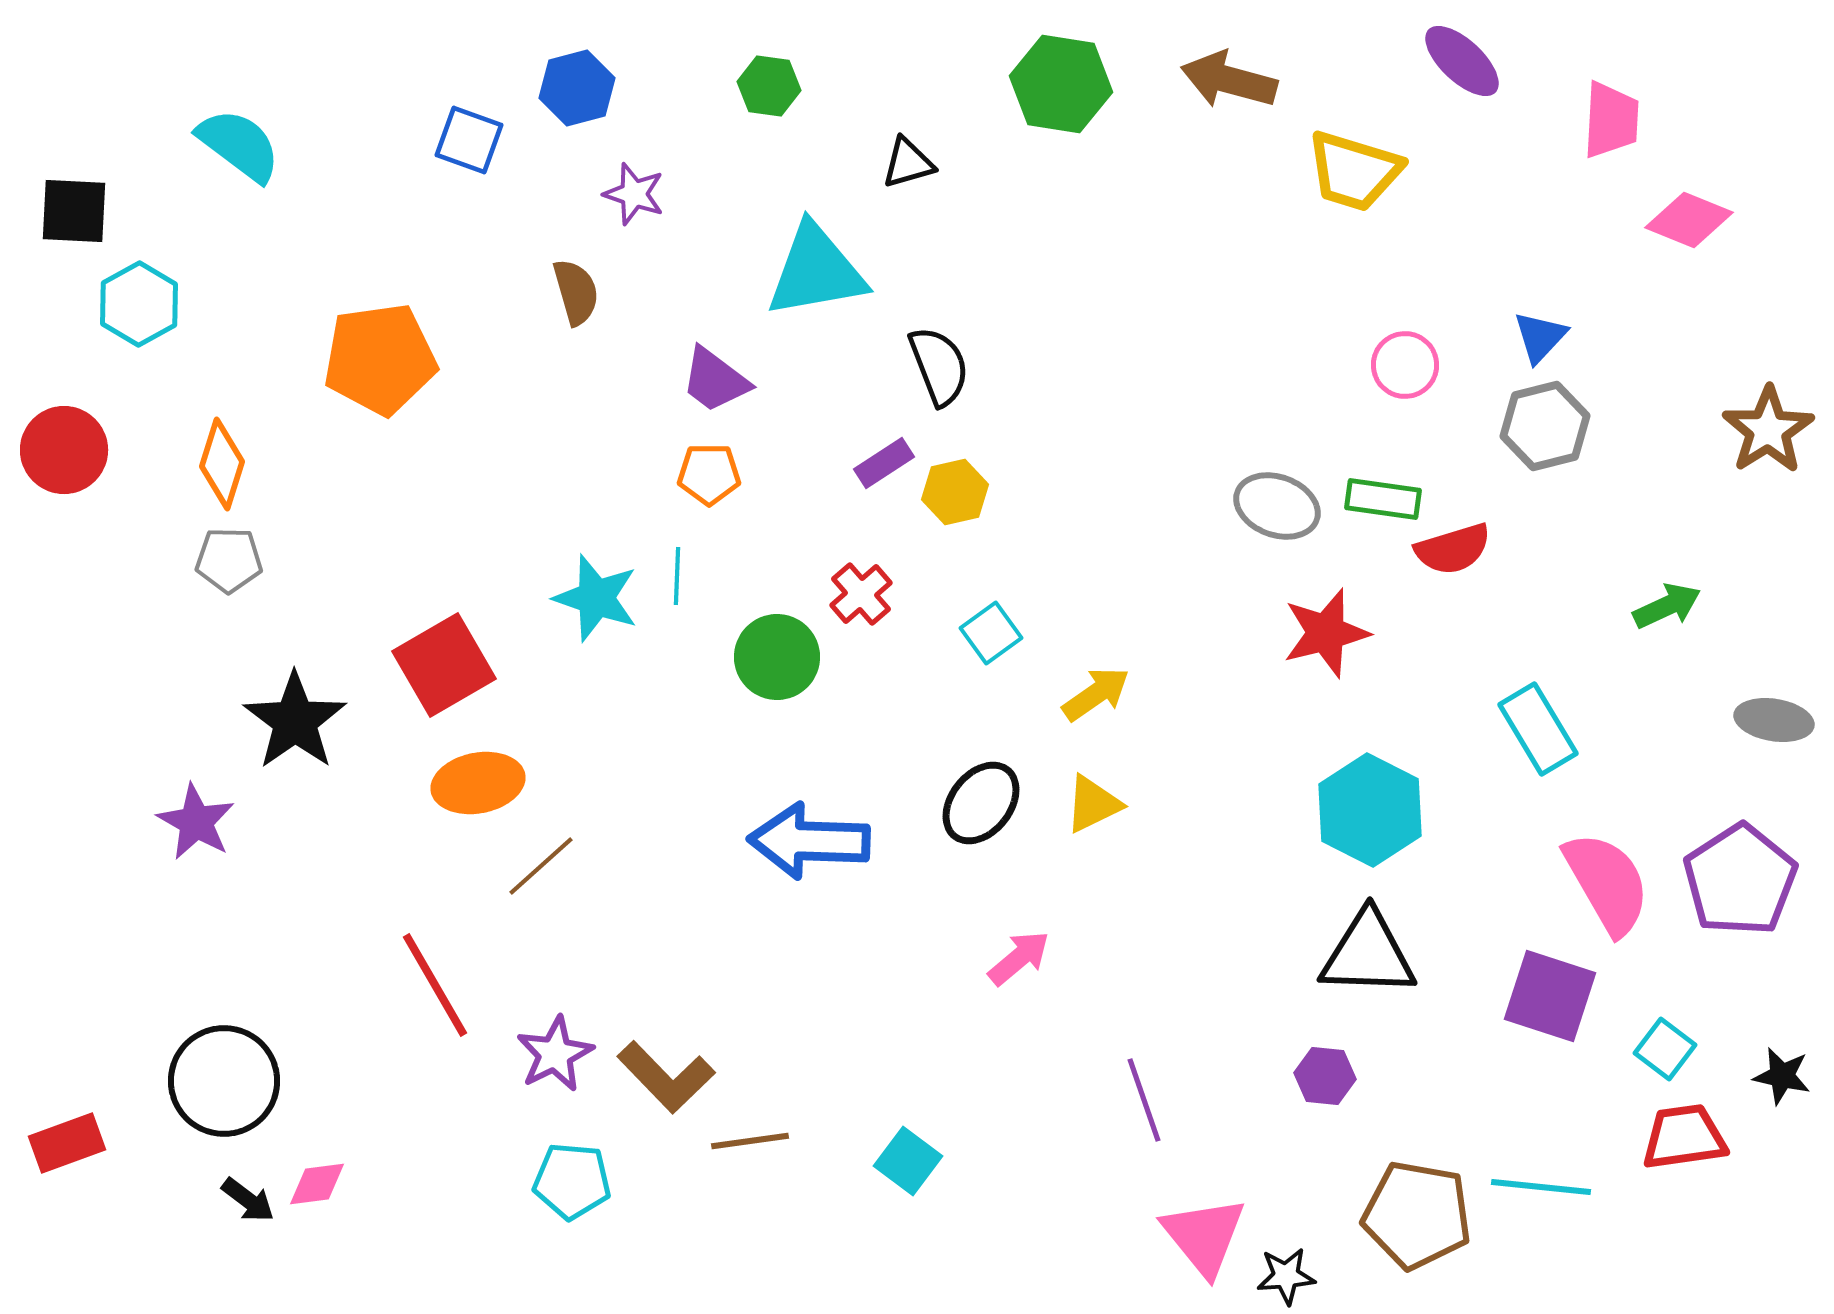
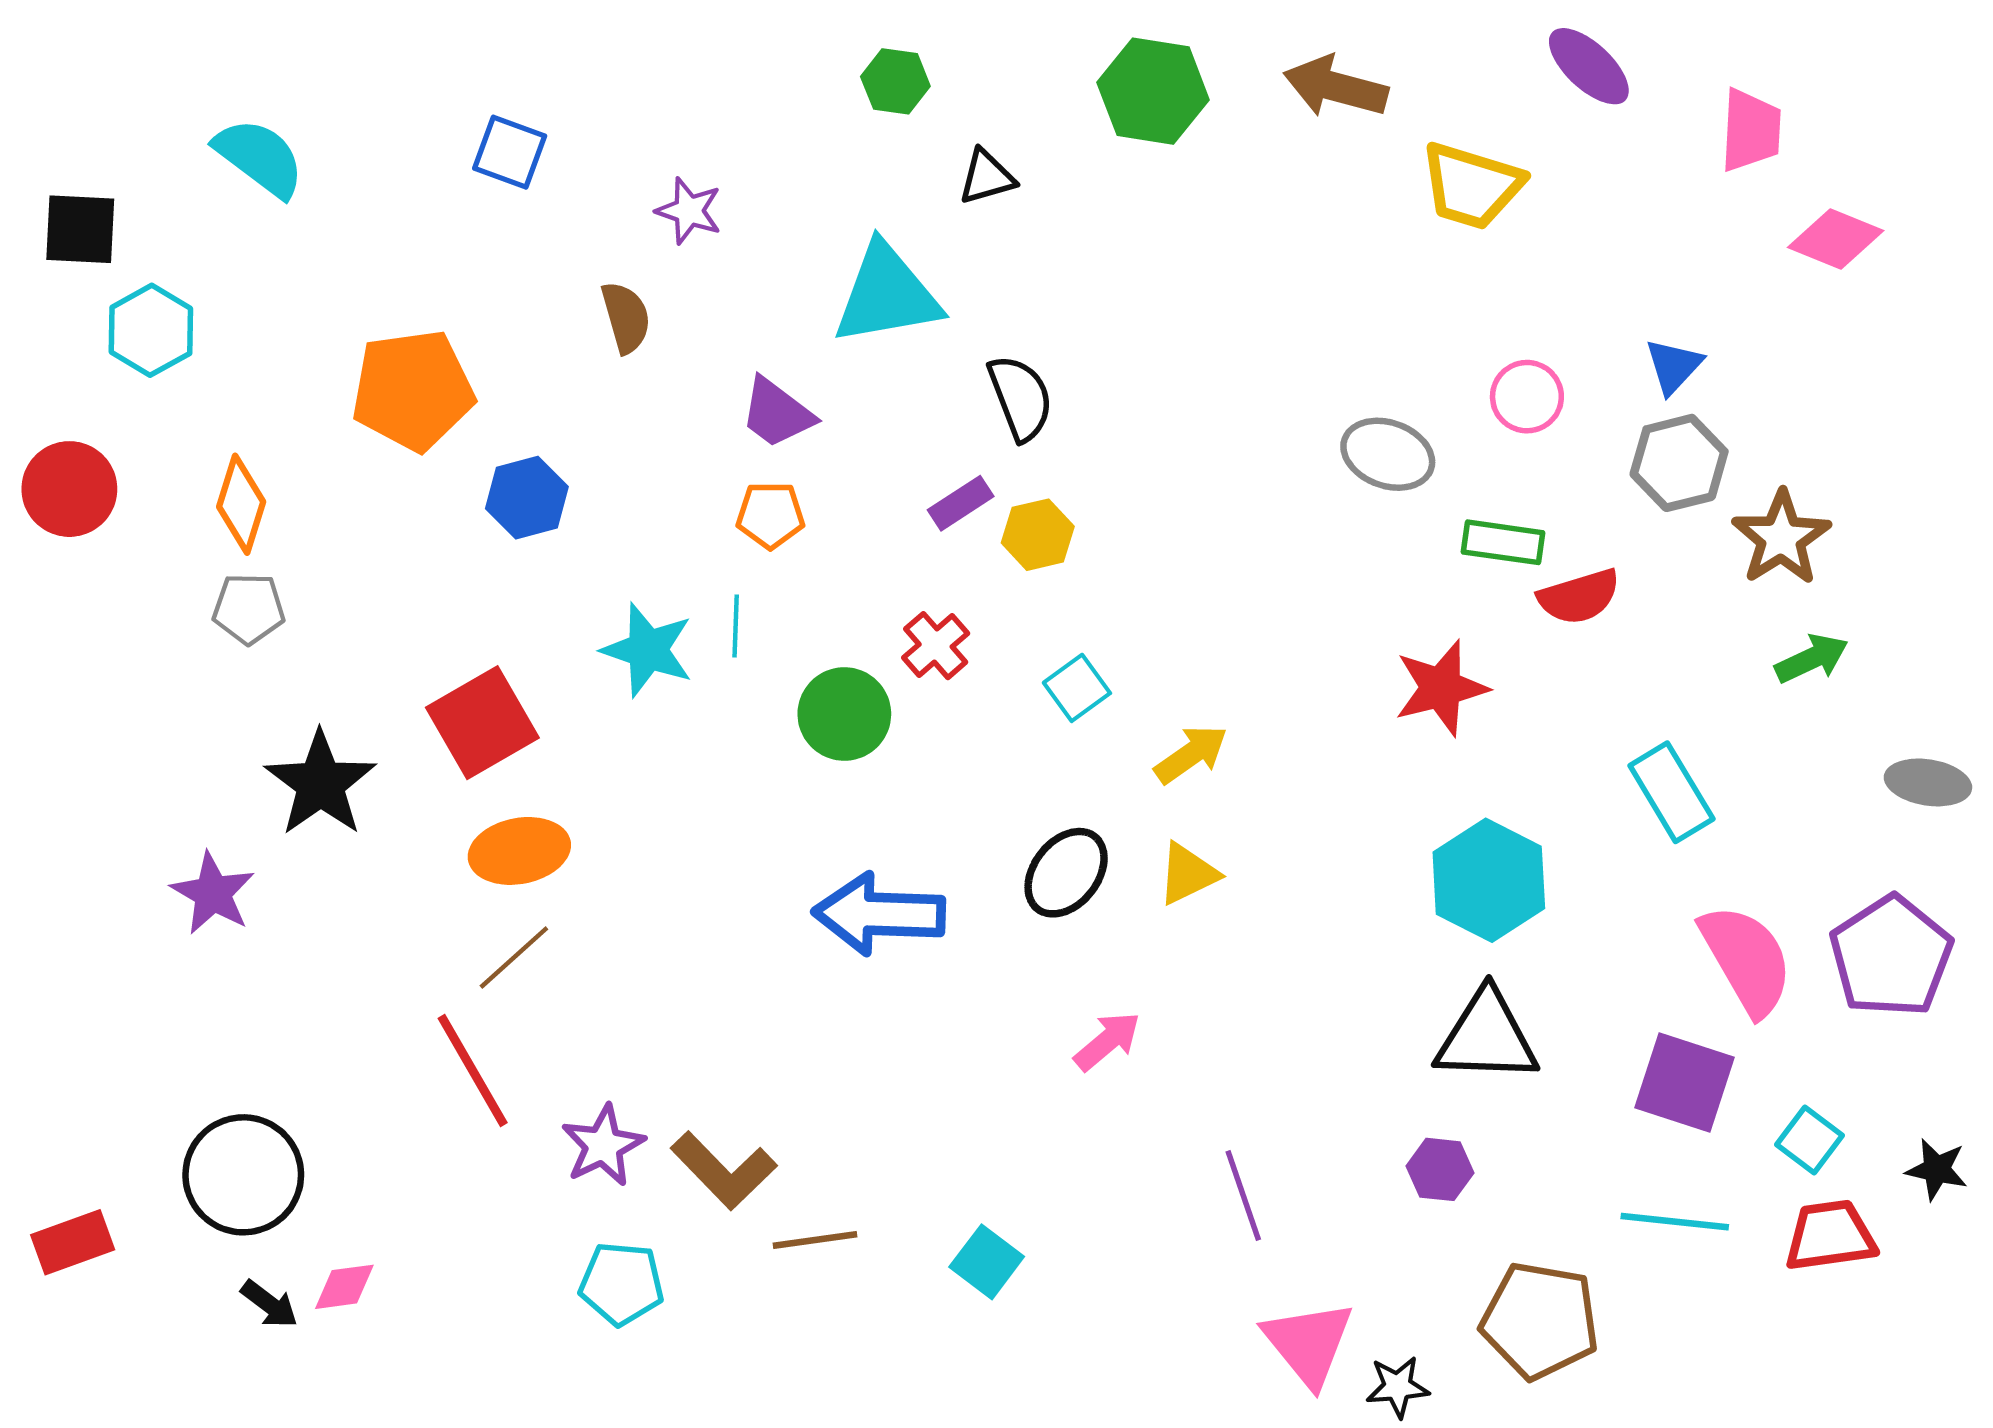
green hexagon: (769, 86) -> (895, 81), moved
blue hexagon: (577, 88) -> (527, 498), moved
brown star: (1768, 430) -> (1781, 538), moved
gray ellipse: (1277, 506) -> (1388, 454), moved
brown line: (541, 866) -> (514, 957), moved
cyan line: (1541, 1187) -> (1675, 1222), moved

